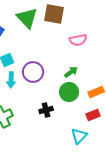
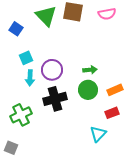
pink semicircle: (78, 40) -> (107, 14), moved
green arrow: (71, 72) -> (90, 70), turned 32
black cross: (46, 110) -> (55, 99), moved, size x1.6

